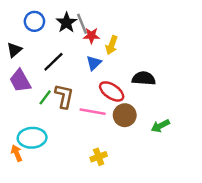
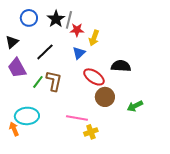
gray line: (82, 24) -> (69, 20), turned 36
pink line: (93, 112) -> (77, 118), moved
yellow cross: (99, 157) -> (91, 132), moved

